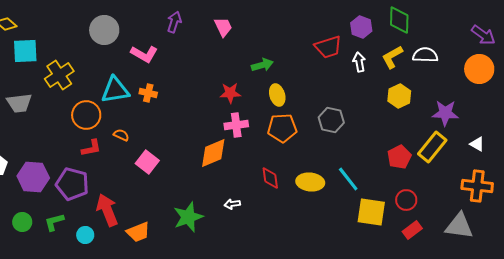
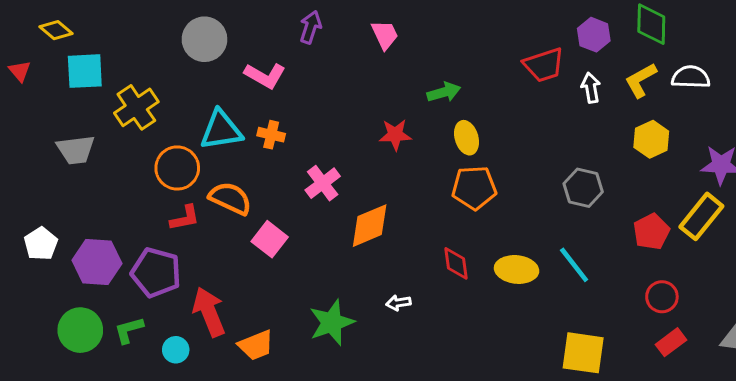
gray hexagon: (331, 120) -> (583, 188), moved
pink cross: (236, 125) -> (323, 183), moved, turned -30
orange semicircle: (121, 135) -> (230, 198), size x1.8
yellow square: (371, 212) -> (583, 353), moved
green circle: (22, 222) -> (80, 330), size x1.5

